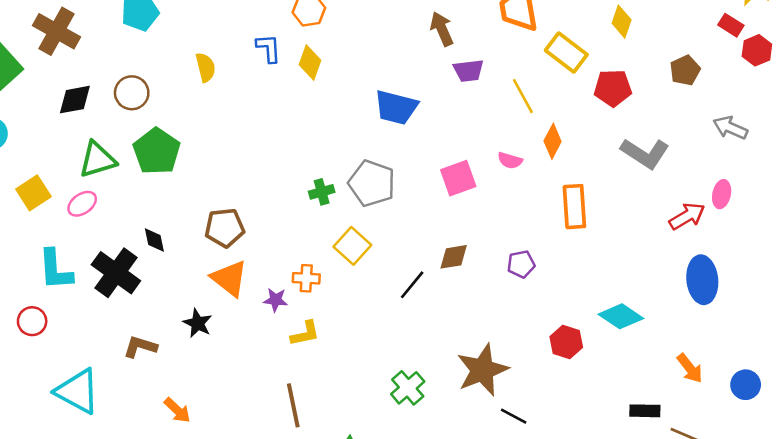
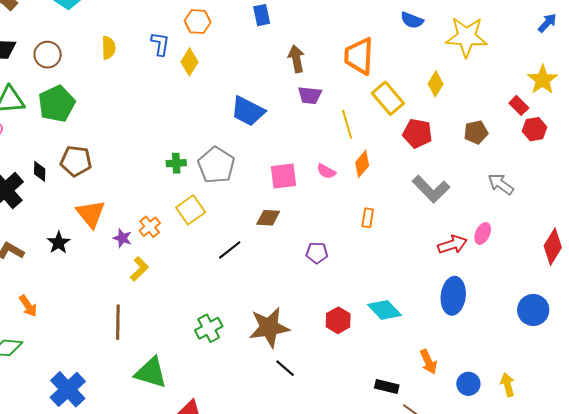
orange rectangle: (574, 207) -> (368, 218), size x0.6
brown pentagon: (225, 228) -> (76, 161), moved
brown diamond: (454, 257) -> (268, 218), moved
orange cross: (306, 278) -> (150, 227), turned 35
yellow L-shape: (305, 333) -> (139, 269), turned -45

